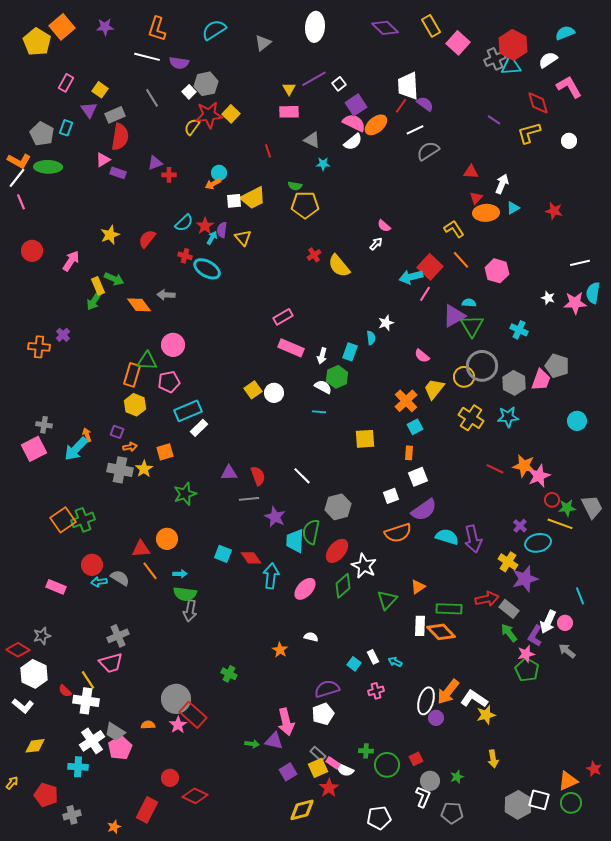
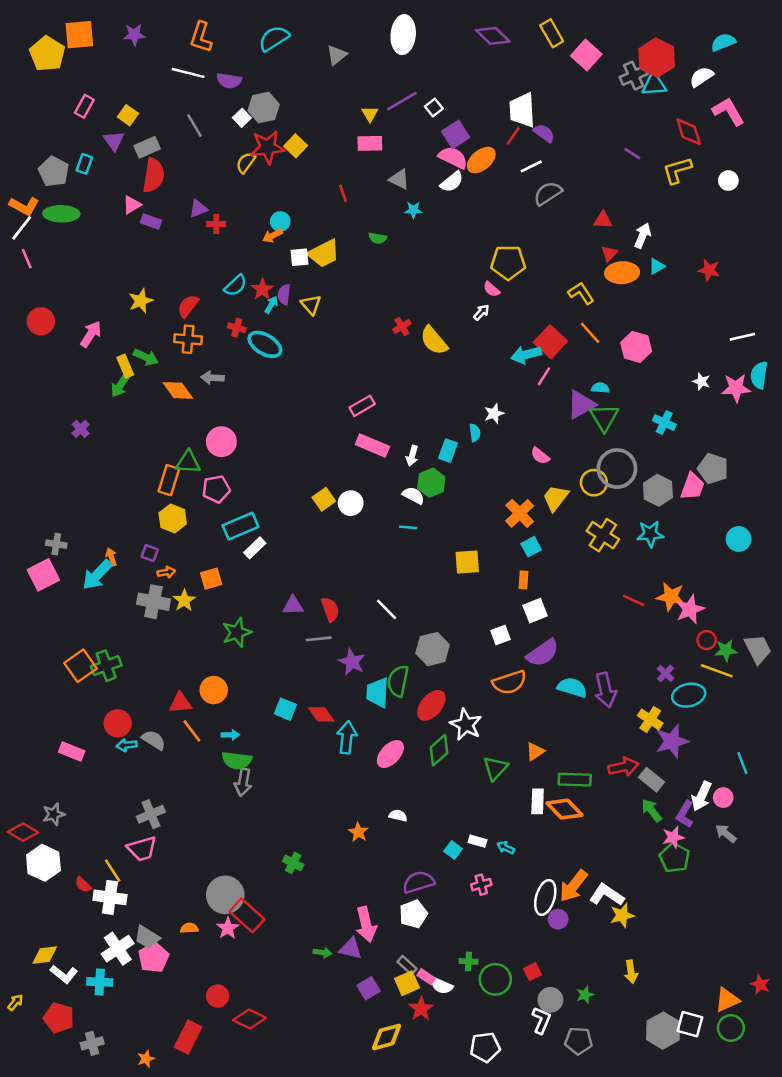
orange square: (62, 27) -> (79, 35), turned 35
yellow pentagon: (305, 205) -> (508, 262), moved
orange cross: (39, 347) -> (188, 339), moved
white rectangle: (373, 657) -> (477, 841), turned -48
white L-shape: (23, 706) -> (64, 974), moved

